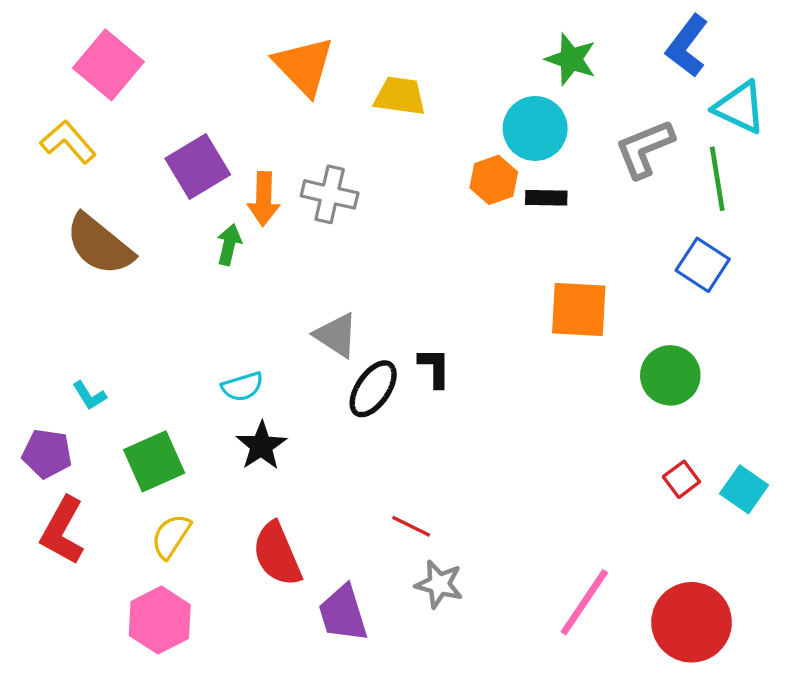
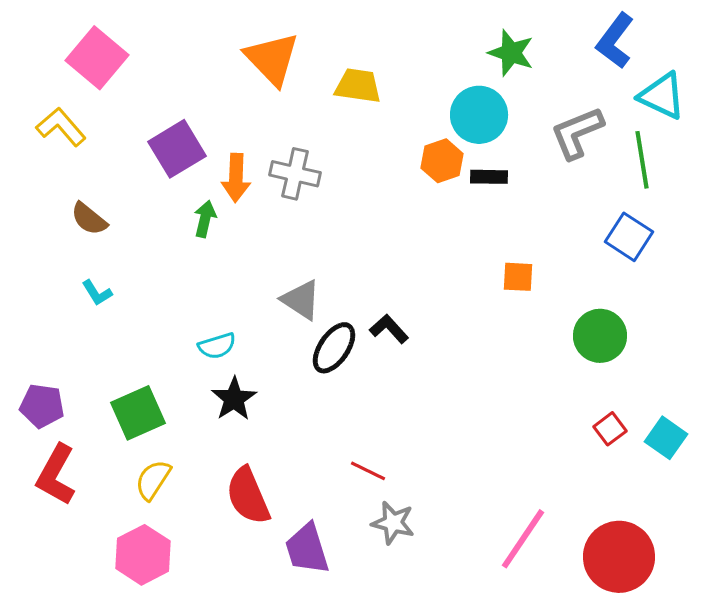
brown semicircle: (99, 245) -> (89, 219), size x0.6
orange square: (579, 309) -> (518, 277), size x0.6
black L-shape: (435, 368) -> (389, 329), turned -42
cyan L-shape: (89, 395) -> (97, 293), moved

